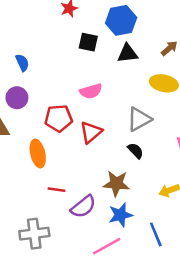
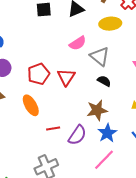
pink semicircle: (91, 91) -> (78, 43), moved
gray triangle: (139, 119) -> (100, 56), turned -35

